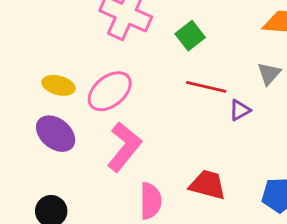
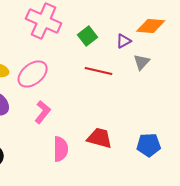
purple triangle: (240, 110) -> (124, 41), moved
pink L-shape: (124, 147) -> (43, 112), size x0.7

